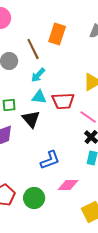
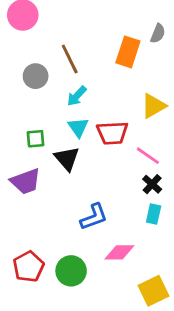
orange rectangle: (57, 34) -> (128, 52), moved
cyan triangle: (39, 97) -> (78, 127), turned 49

